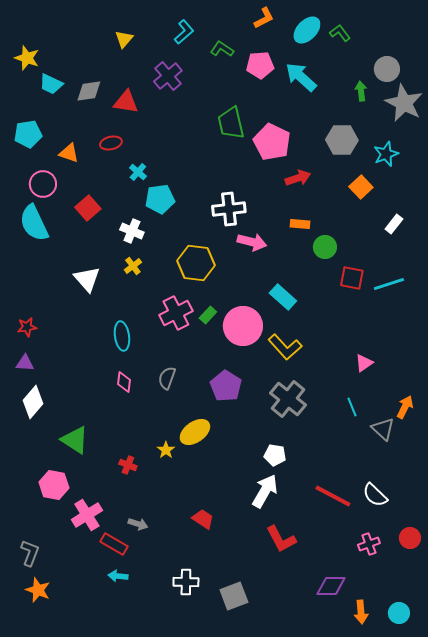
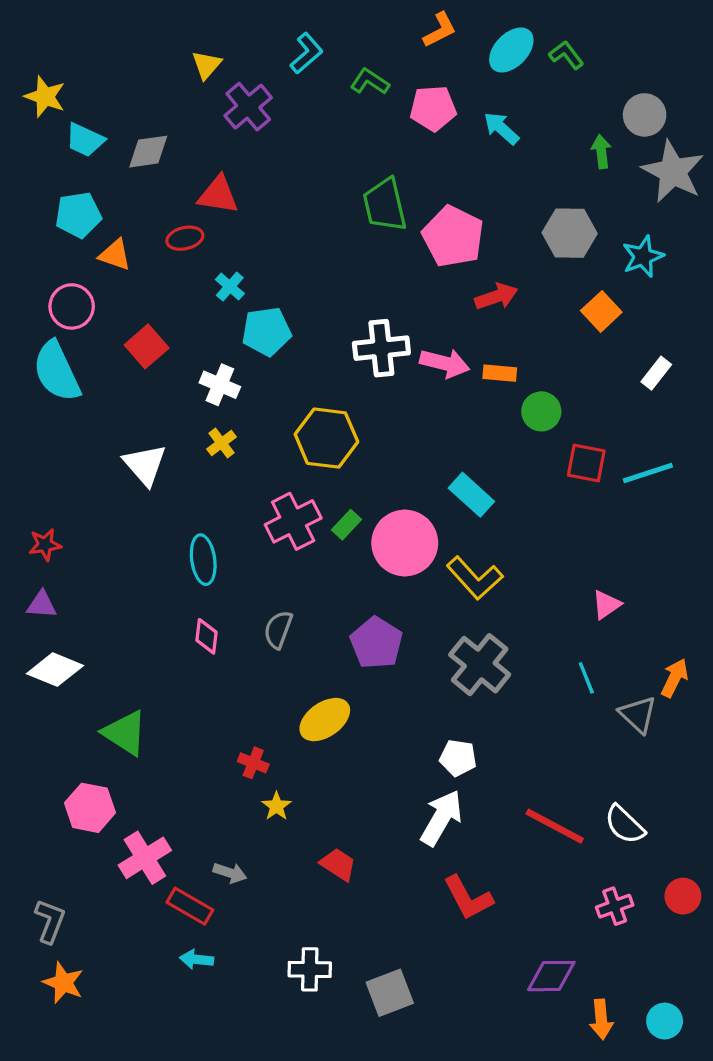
purple cross: (168, 76) -> (248, 107), moved
cyan arrow: (301, 77) -> (501, 128), size x0.7
red triangle: (126, 102) -> (218, 195), moved
cyan pentagon: (28, 134) -> (78, 215), moved
pink arrow: (252, 242) -> (445, 363), moved
white diamond: (33, 402) -> (55, 670), turned 72
yellow star: (166, 450) -> (276, 806), moved
red cross: (128, 465) -> (253, 763), moved

